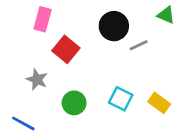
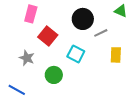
cyan square: (121, 99) -> (76, 54), moved
yellow rectangle: (159, 103) -> (116, 55), moved, turned 56

